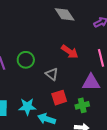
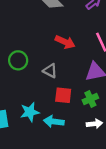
red square: (59, 98) -> (63, 95), turned 35

